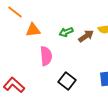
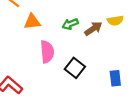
black square: (67, 81) -> (75, 68), moved

